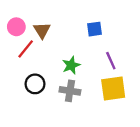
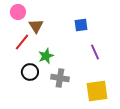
pink circle: (16, 27) -> (18, 12), moved
green star: (71, 65) -> (46, 56), moved
yellow square: (113, 89) -> (97, 91), moved

